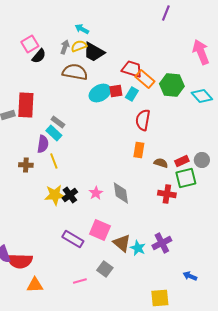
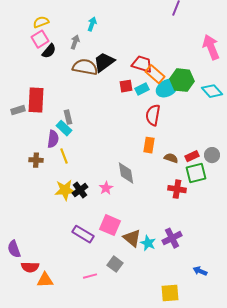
cyan arrow: (82, 29) -> (92, 24), turned 80
yellow semicircle: (79, 46) -> (41, 22), moved
black trapezoid: (94, 52) -> (104, 62), moved, turned 115
cyan ellipse: (100, 93) -> (167, 88), moved
cyan rectangle: (132, 94) -> (142, 89), turned 32
gray rectangle: (58, 122) -> (68, 117), turned 40
gray diamond: (121, 193) -> (126, 173), moved
red semicircle: (20, 261) -> (30, 267), moved, size x0.7

